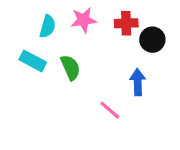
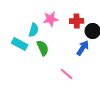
cyan semicircle: (48, 27) -> (34, 30), moved
blue arrow: (138, 82) -> (83, 48), moved, turned 35

